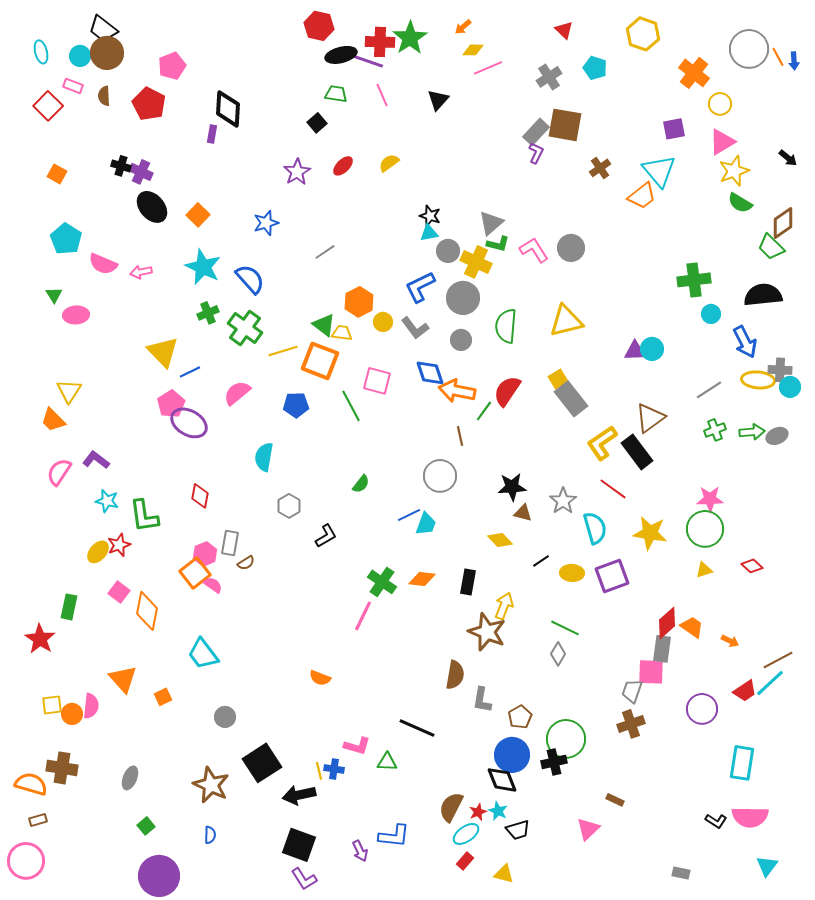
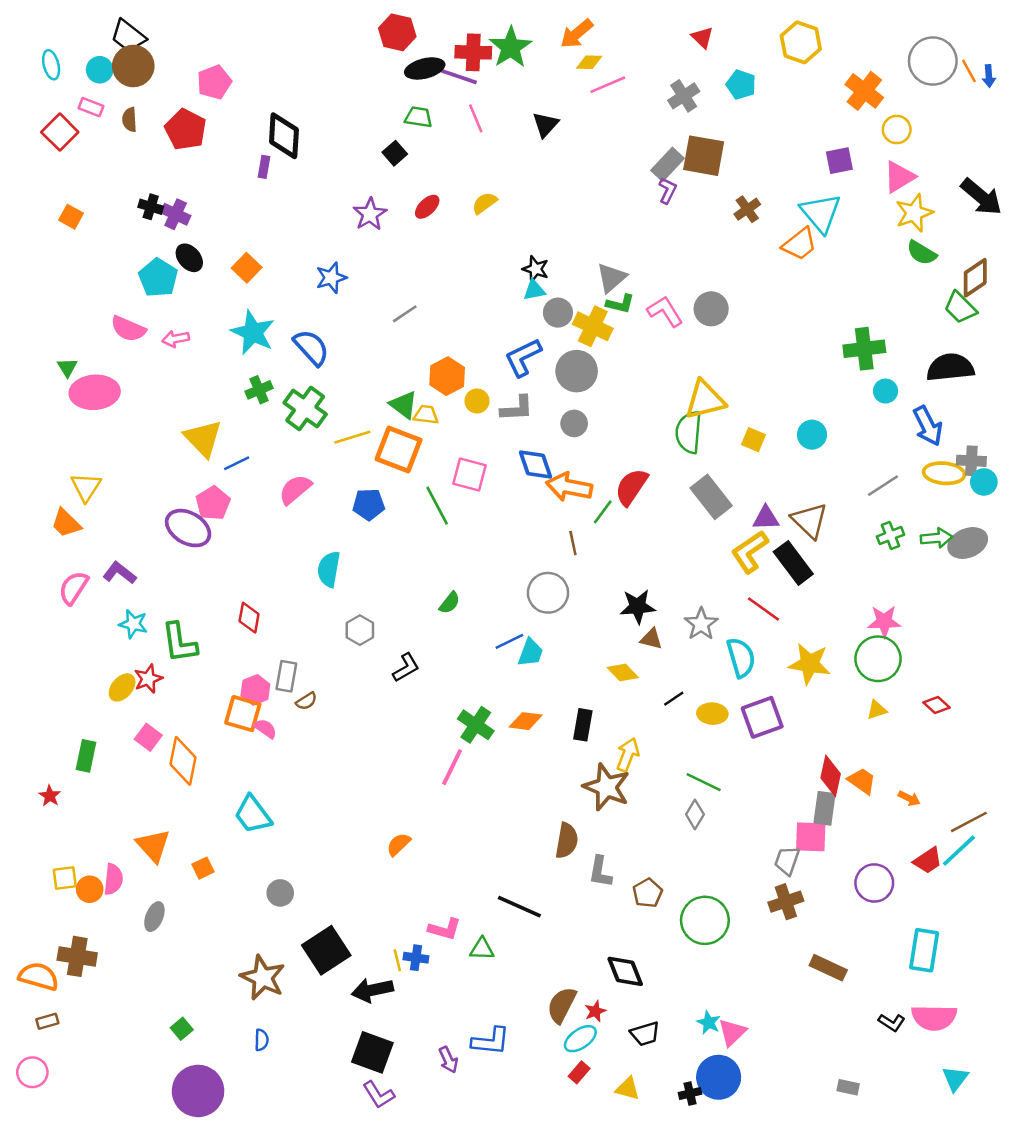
orange arrow: (463, 27) -> (577, 34), size x1.6
black arrow: (788, 158) -> (981, 197), size x1.8
black ellipse: (152, 207) -> (189, 258), size x0.7
cyan pentagon: (66, 239) -> (158, 278), moved
pink ellipse: (76, 315) -> (95, 392), size x1.5
green semicircle: (506, 326) -> (689, 432), moved
gray L-shape: (415, 328) -> (517, 408), turned -56
purple triangle: (635, 351) -> (766, 518), moved
yellow square: (558, 379) -> (753, 440), moved, turned -36
brown triangle: (650, 418) -> (810, 521), turned -40
purple ellipse: (189, 423) -> (188, 528), moved
gray ellipse: (777, 436) -> (968, 543), size x1.4
orange square: (195, 573) -> (243, 714), turned -36
red diamond: (667, 623) -> (831, 776), turned -36
red star: (40, 639) -> (50, 796), size x0.6
orange semicircle: (320, 678) -> (399, 844), turned 115
blue circle: (512, 755) -> (719, 1077), moved
black cross: (554, 762) -> (690, 1093), moved, size x0.7
gray ellipse: (130, 778) -> (154, 917), moved
brown rectangle: (615, 800) -> (828, 968), moved, size x1.6
cyan star: (498, 811) -> (709, 1022), moved
pink circle: (26, 861) -> (32, 1072), size x0.7

